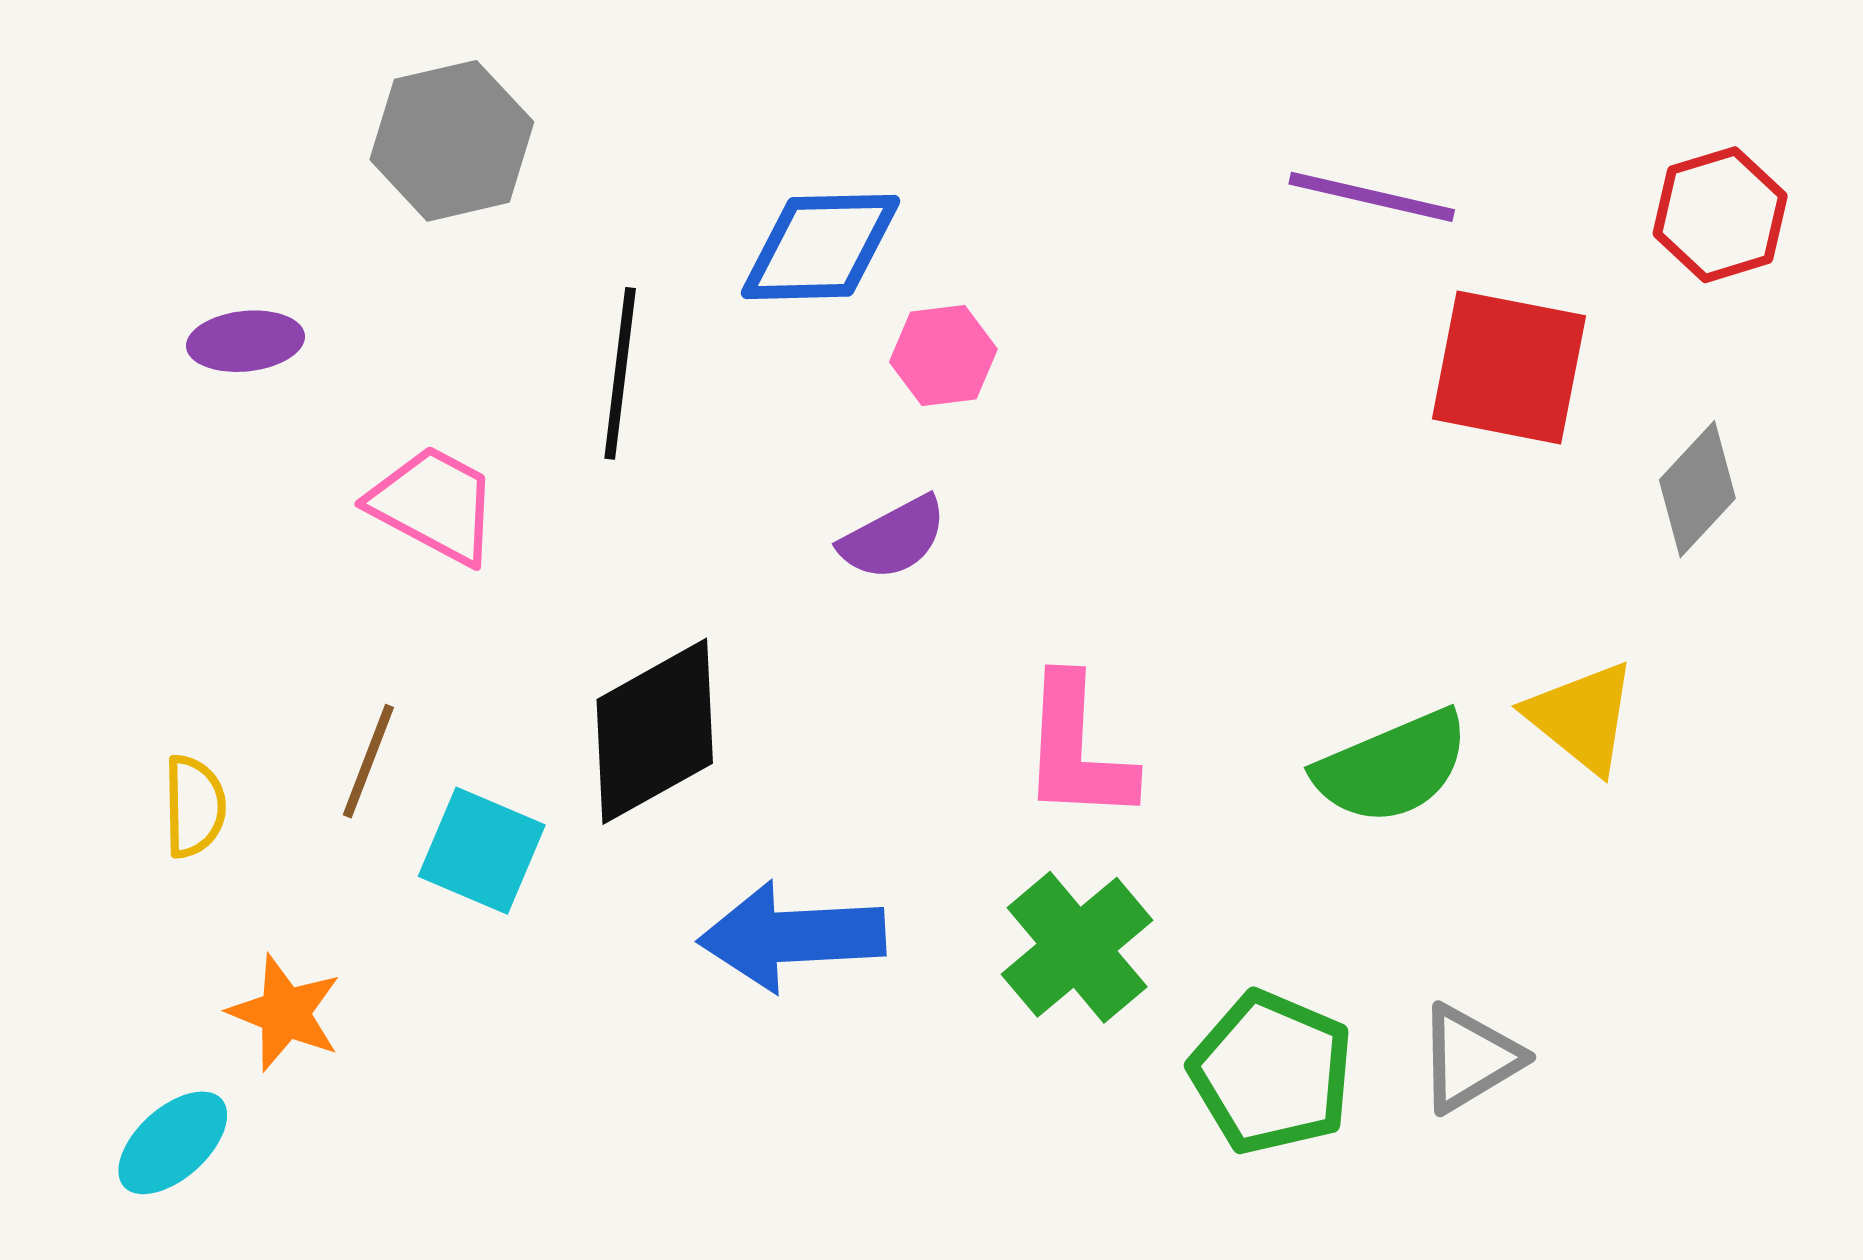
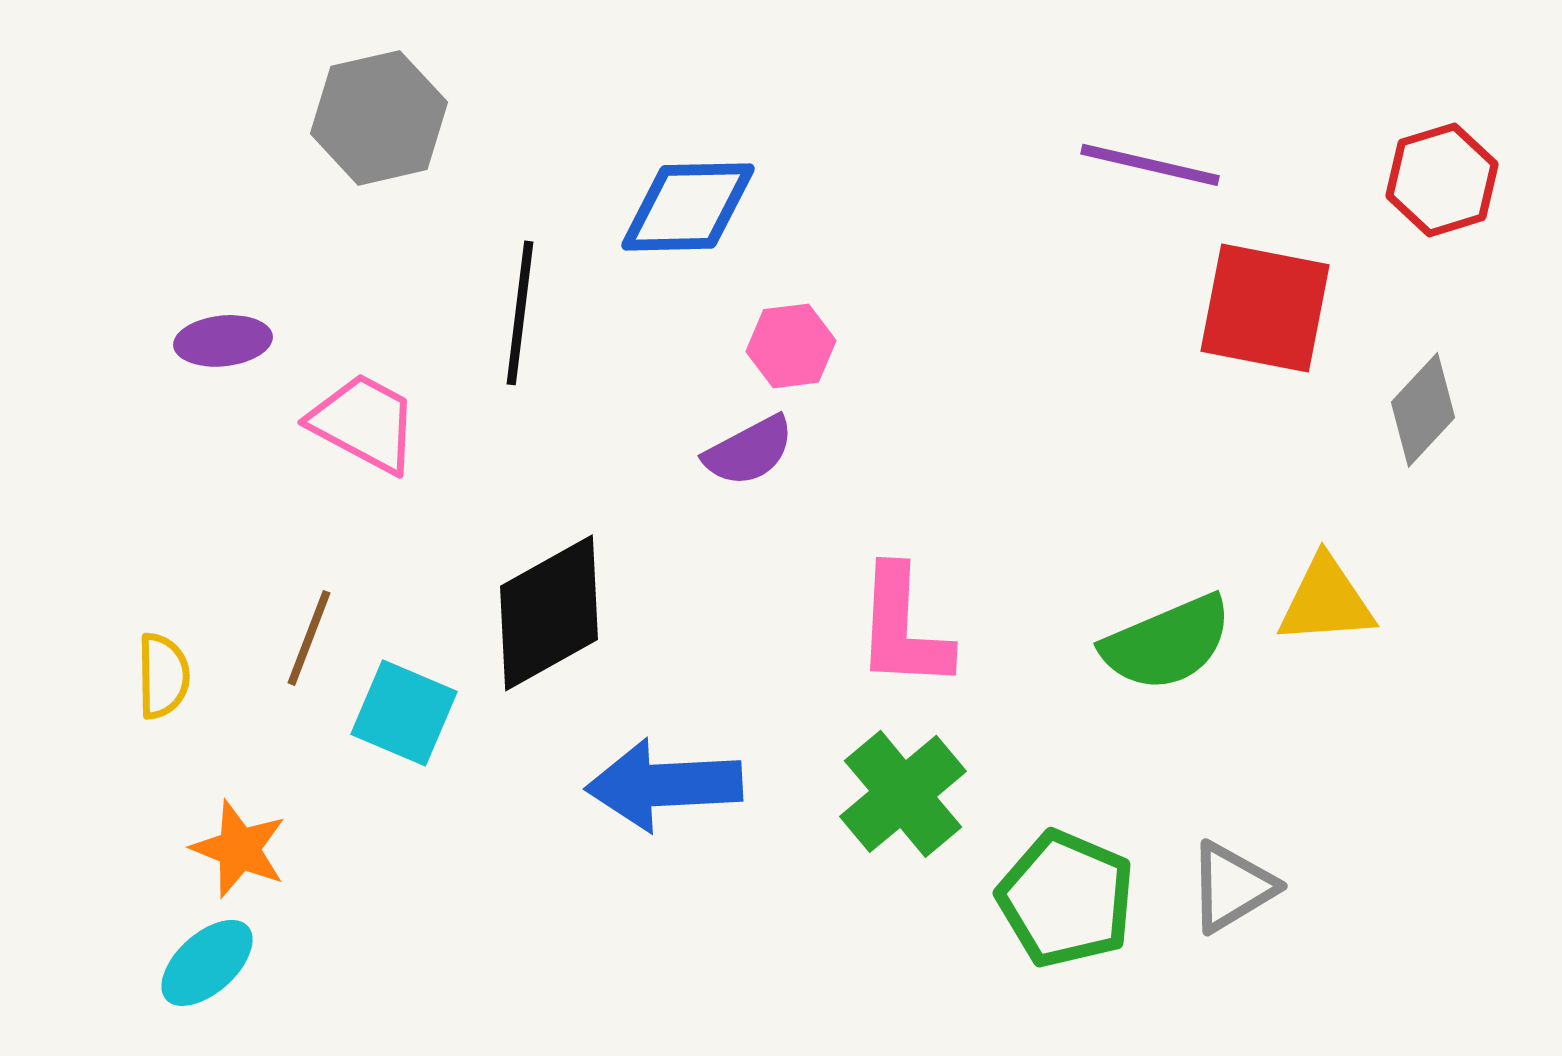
purple ellipse: (246, 341) -> (223, 341), moved
pink hexagon: (943, 356) -> (791, 346), moved
yellow triangle: (1582, 717) -> (1326, 601), turned -43
cyan ellipse: (173, 1143) -> (207, 963), moved

